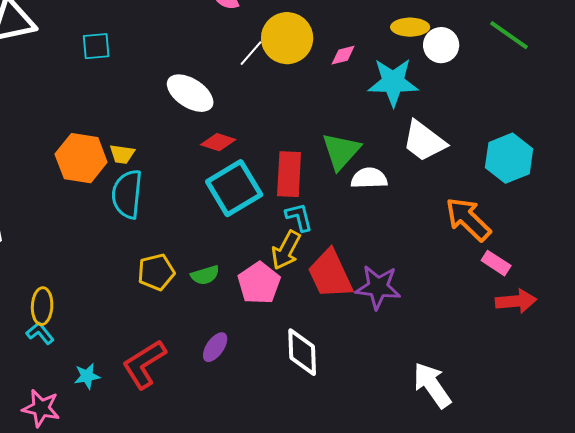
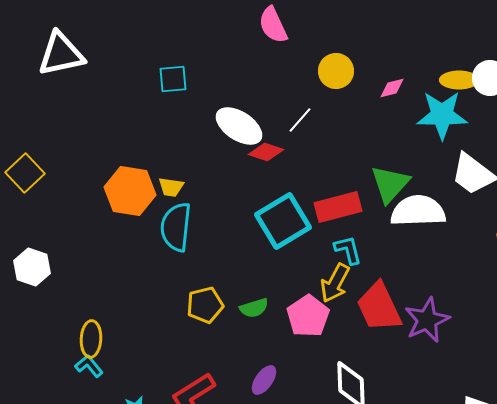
yellow ellipse: (410, 27) -> (459, 80), moved
yellow circle: (287, 38) -> (336, 71), size x0.7
cyan square: (96, 46) -> (173, 79), moved
white line: (251, 53) -> (300, 120), moved
red diamond: (218, 142) -> (266, 152), moved
red rectangle: (289, 174) -> (338, 207), turned 72
white semicircle: (369, 178) -> (418, 211), size x1.5
purple star: (378, 287) -> (427, 320), turned -30

